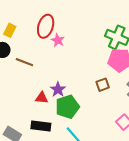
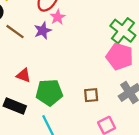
brown square: (103, 85) -> (91, 95), moved
purple star: (58, 89) -> (43, 31), moved

